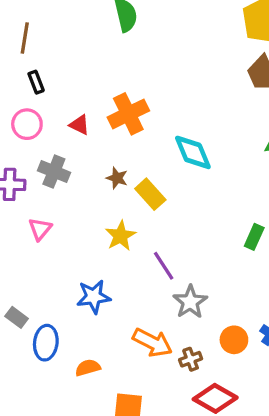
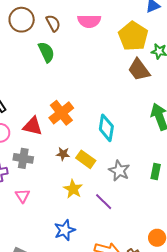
red triangle: (79, 125) -> (33, 126), size x1.5
cyan diamond: (193, 152) -> (106, 128), turned 44
gray star: (190, 302) -> (119, 171), moved

